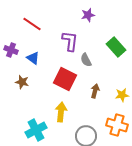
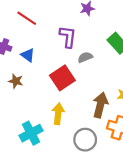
gray semicircle: (86, 60) -> (85, 57), turned 96
red square: (65, 79) -> (62, 78), turned 30
brown arrow: (95, 91) -> (100, 105), moved, size x1.6

